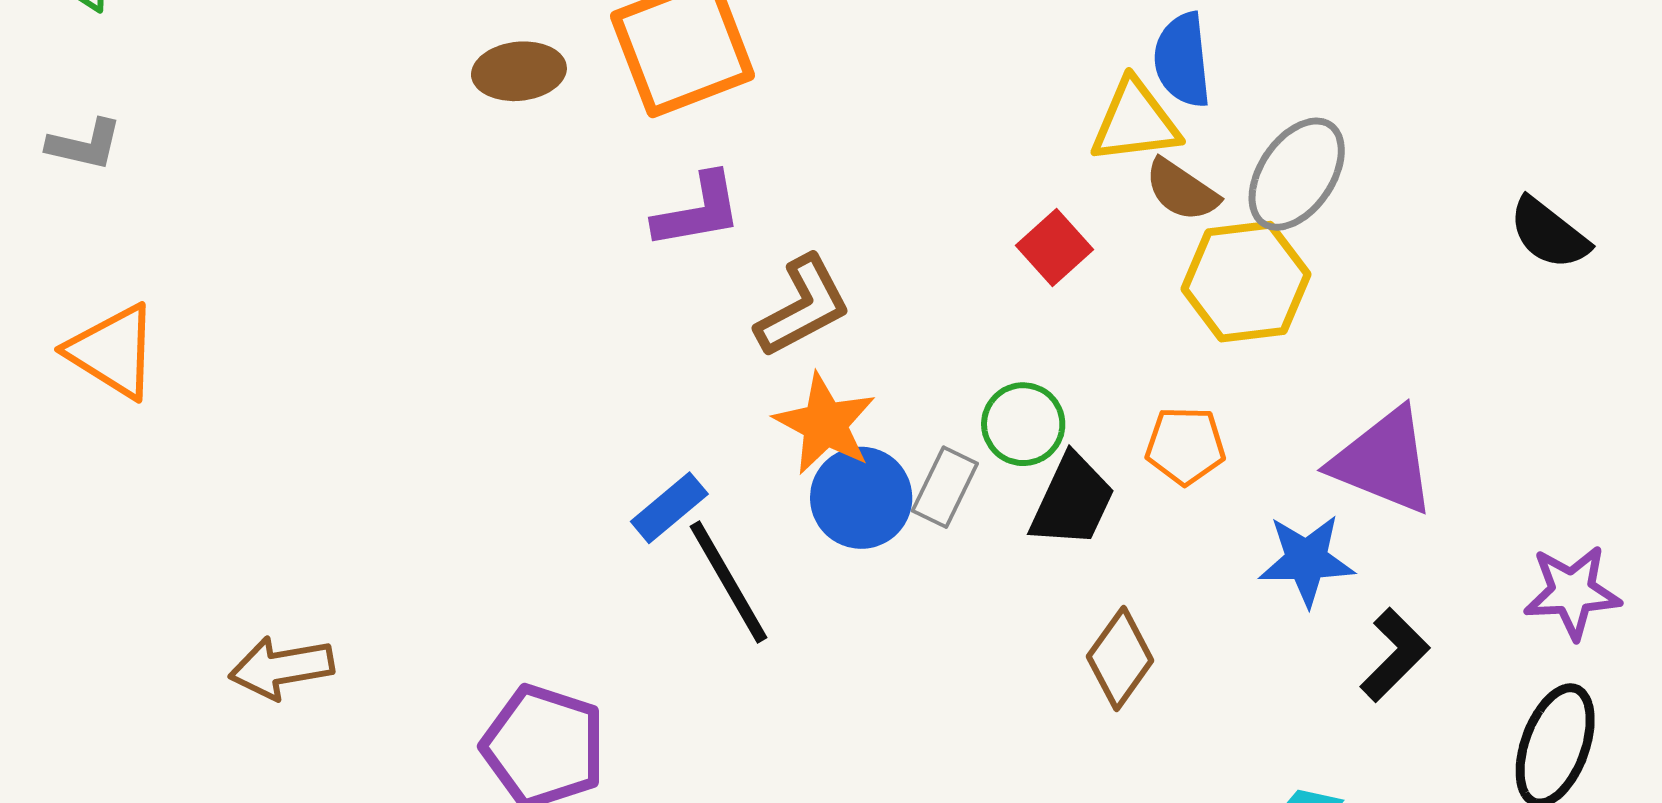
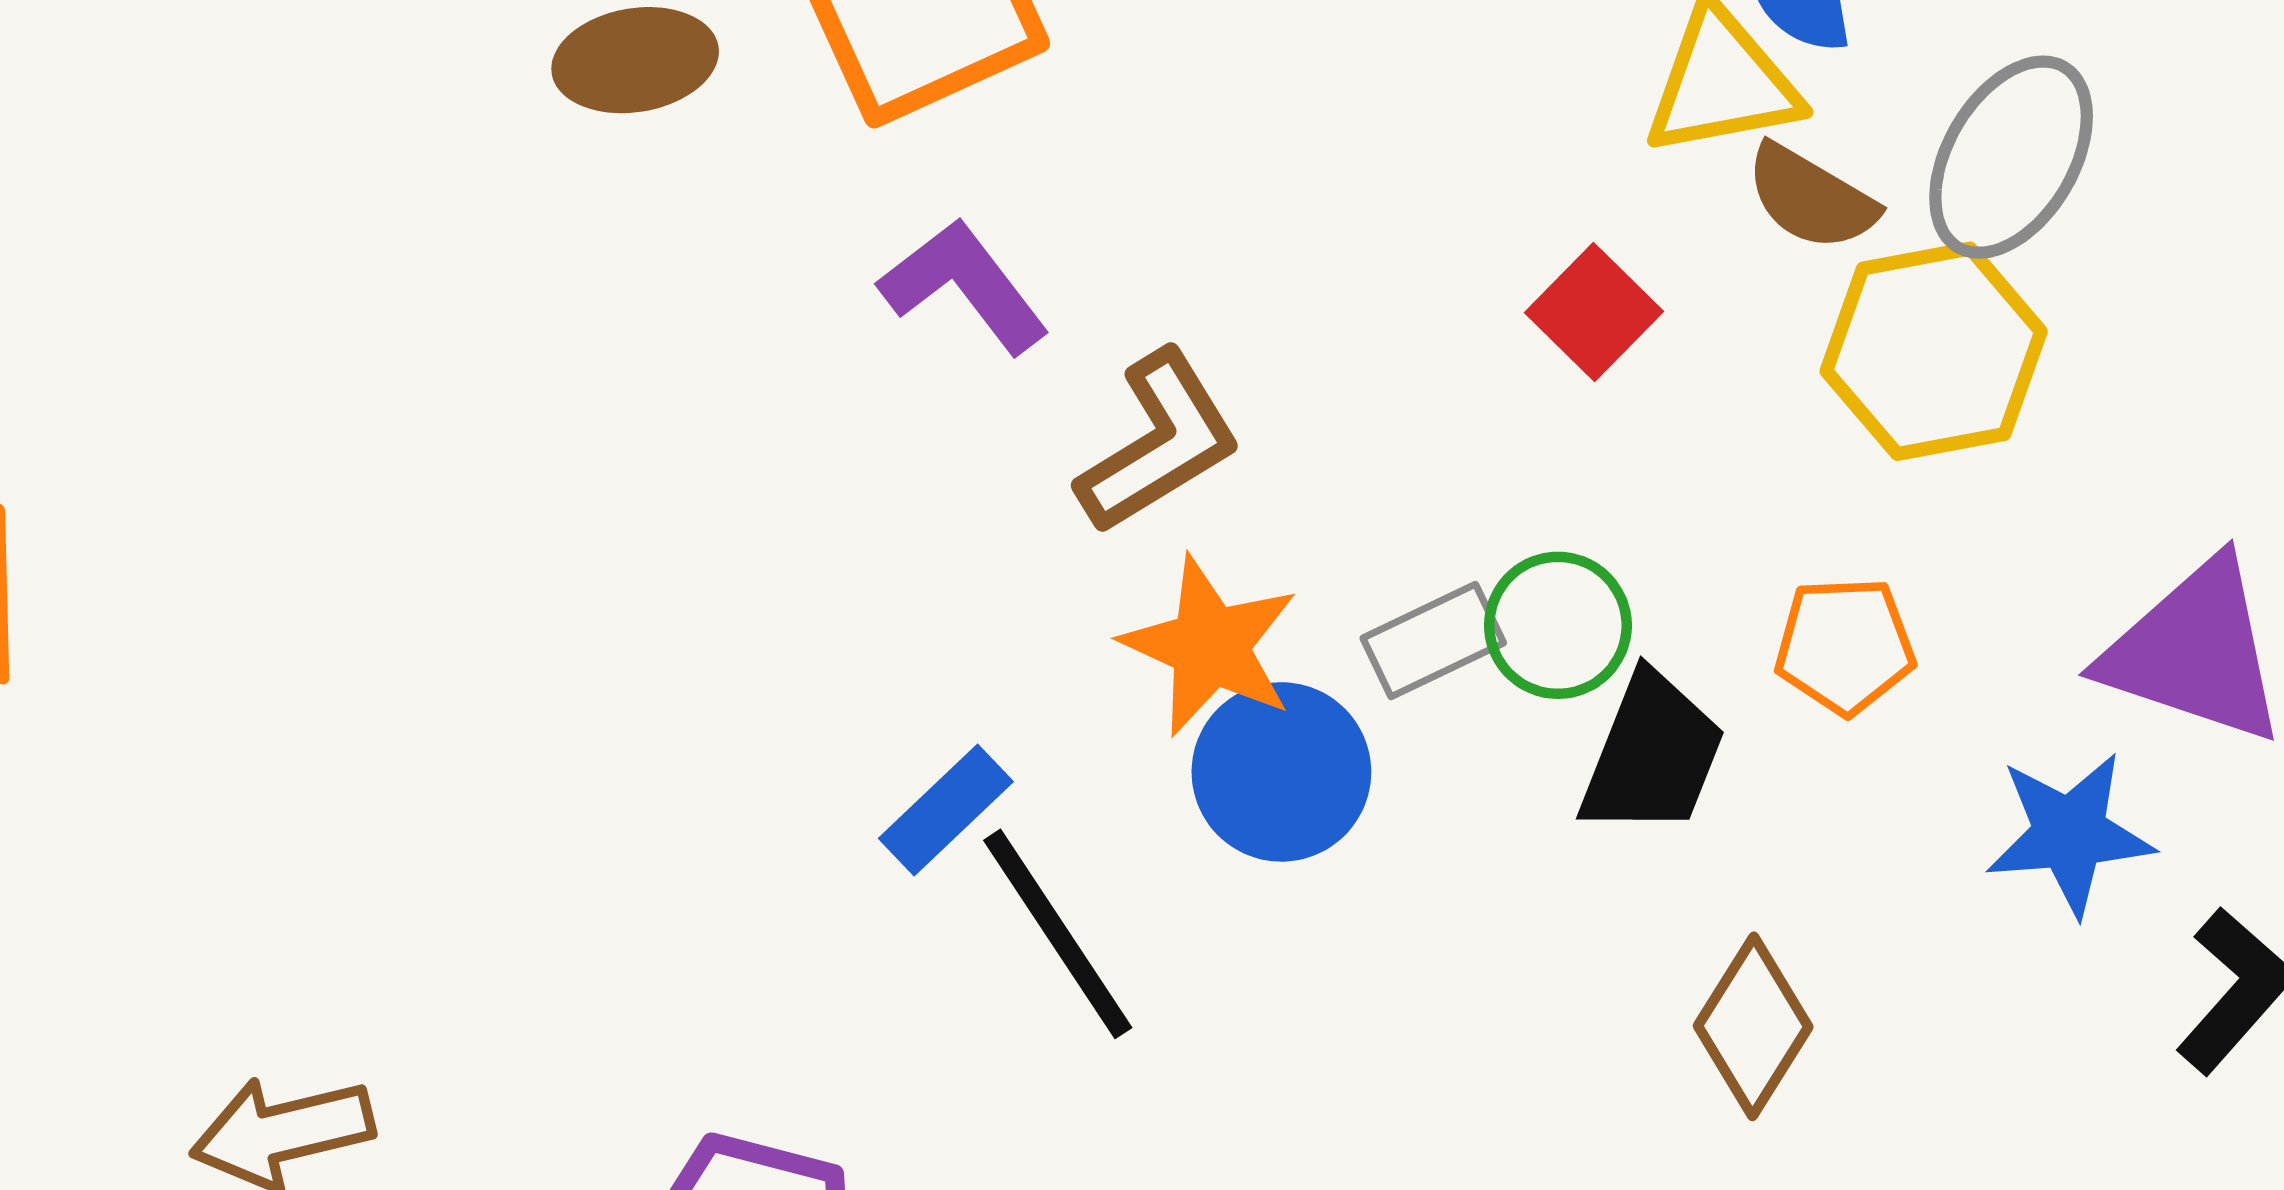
purple L-shape: (698, 211) -> (964, 286), turned -114
gray rectangle: (945, 487) -> (1433, 640), moved, turned 42

